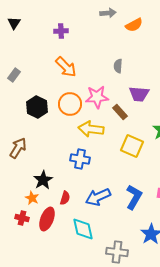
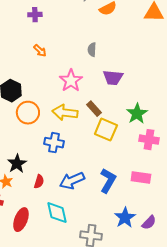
orange arrow: (66, 67) -> (40, 51), size x0.6
pink star: (97, 97) -> (71, 81), turned -30
orange circle: (70, 104) -> (28, 113), moved
brown rectangle: (120, 112) -> (94, 109), moved
red ellipse: (47, 219) -> (21, 220), moved

